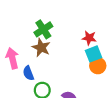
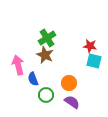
cyan square: (93, 54) -> (94, 61), turned 35
orange circle: (98, 66) -> (69, 83), moved

